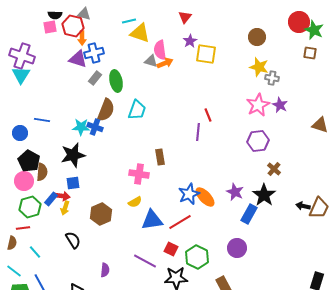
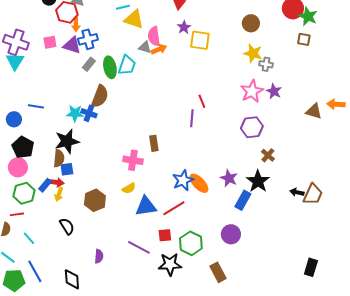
pink square: (50, 27) -> (50, 42), moved
cyan trapezoid: (137, 110) -> (127, 65), moved
brown semicircle: (42, 172) -> (59, 158), moved
red square: (171, 249) -> (165, 235), turned -32

